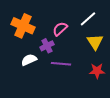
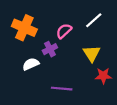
yellow triangle: (95, 42) -> (92, 53), moved
purple line: (61, 64) -> (62, 89), moved

